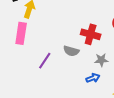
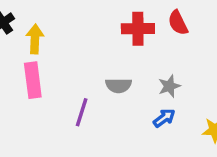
red cross: (91, 34) -> (138, 29), moved

